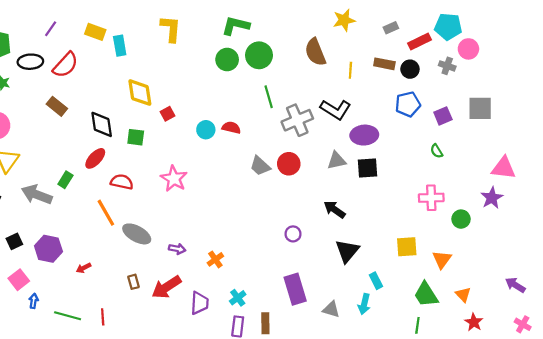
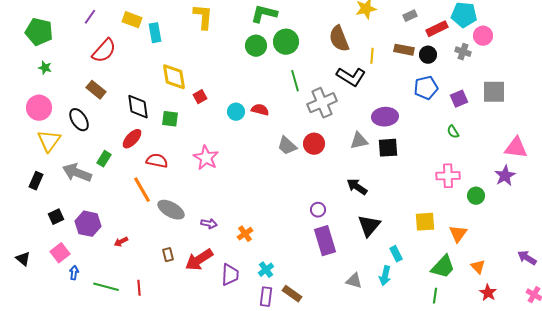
black ellipse: (30, 62) -> (79, 120), moved, turned 60
black L-shape: (336, 110) -> (351, 77), moved
purple rectangle: (295, 289) -> (325, 241), moved
green trapezoid: (426, 295) -> (443, 267), turned -104
brown rectangle: (265, 323) -> (292, 294), turned -54

